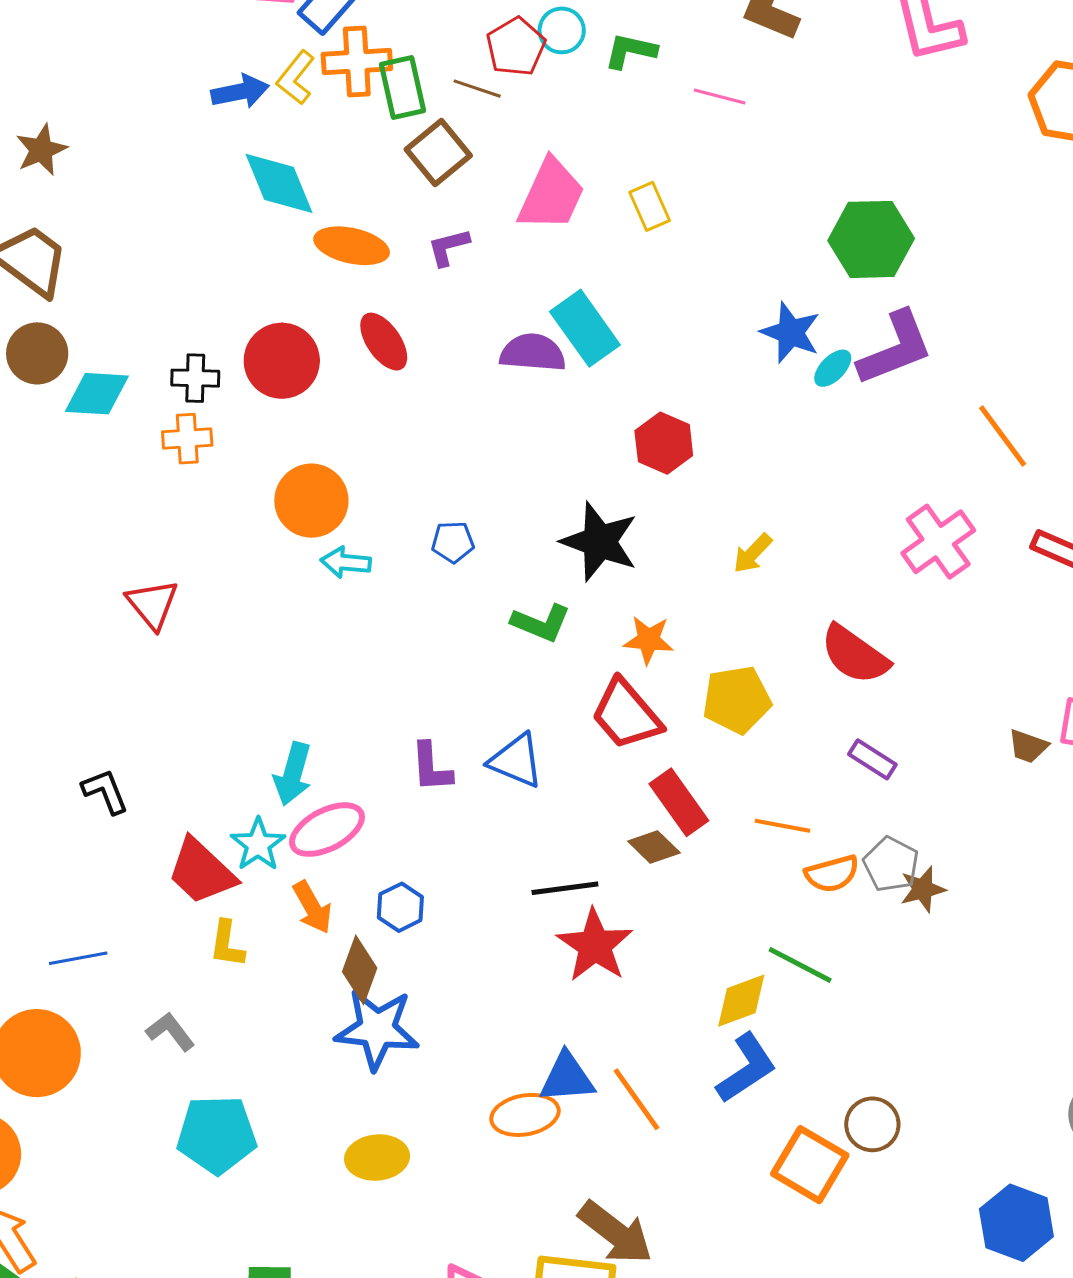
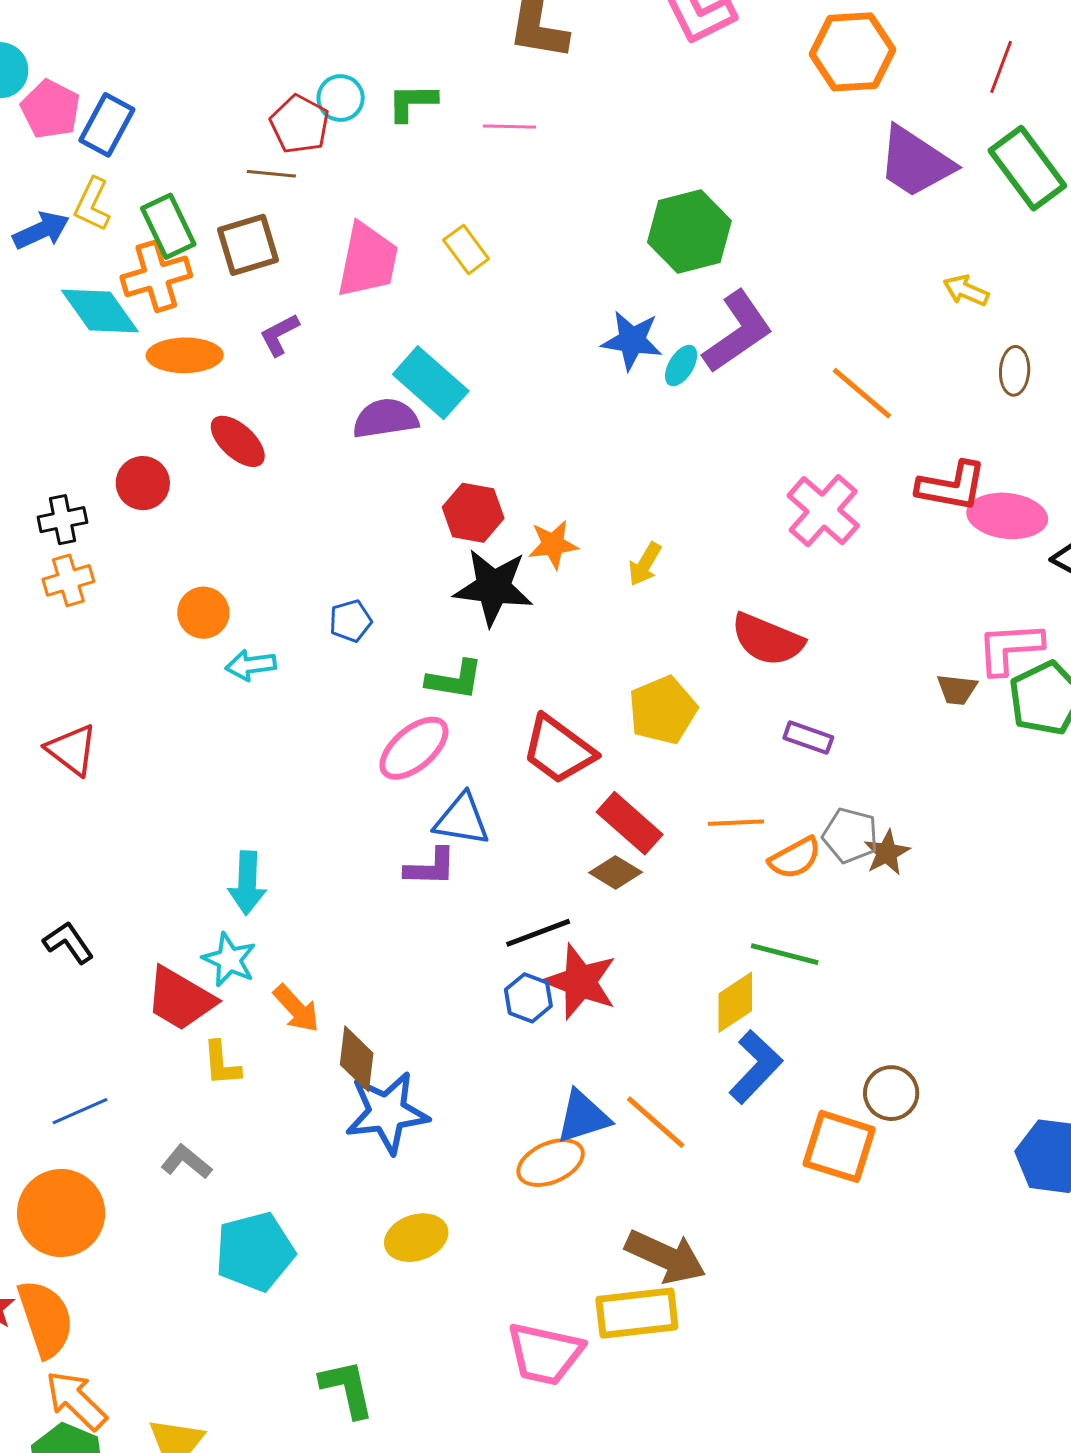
orange cross: (357, 61) -> (156, 276), moved
green rectangle: (402, 88) -> (168, 226), moved
brown square: (438, 153) -> (248, 245), turned 36
red circle: (282, 361) -> (143, 483), size x0.7
red hexagon: (664, 443) -> (473, 513), moved
orange circle: (311, 501) -> (203, 613), size x0.7
orange star: (649, 640) -> (553, 544), moved
purple L-shape: (431, 767) -> (431, 867), moved, turned -72
pink ellipse: (327, 830) -> (414, 748), moved
blue hexagon: (400, 907) -> (528, 998), moved

